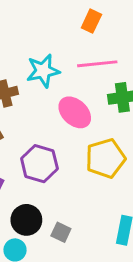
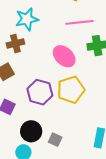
cyan star: (43, 71) -> (27, 19), moved
yellow pentagon: (105, 158) -> (71, 90), moved

